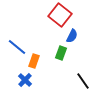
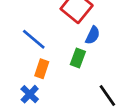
blue line: (17, 47) -> (34, 39), moved

